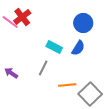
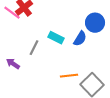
blue circle: (83, 23) -> (95, 23), moved
gray line: (43, 68) -> (34, 48), moved

